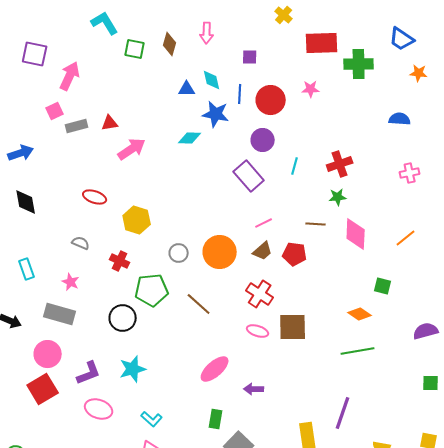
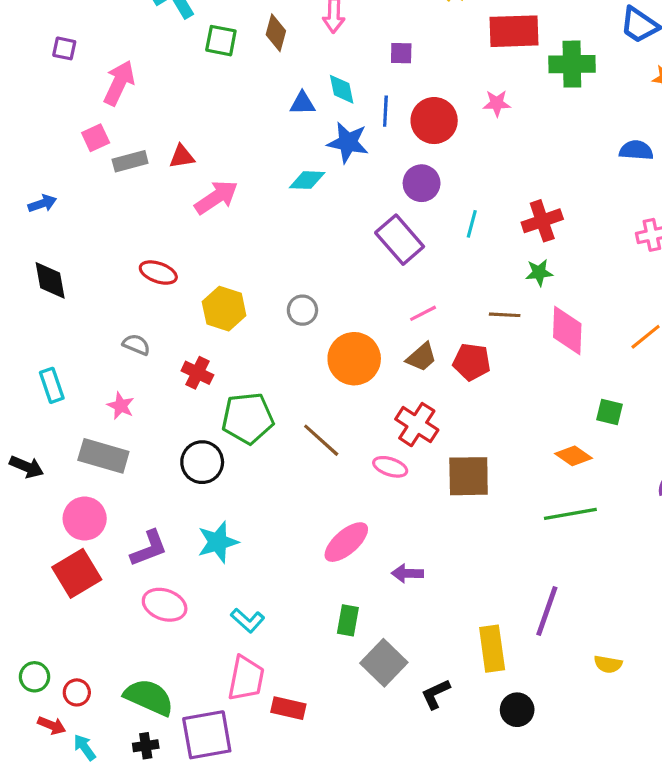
purple square: (35, 54) -> (64, 48), size x0.6
blue arrow: (21, 153) -> (42, 204), size x0.7
gray circle: (179, 253) -> (302, 310), moved
pink ellipse: (258, 331) -> (390, 467), moved

